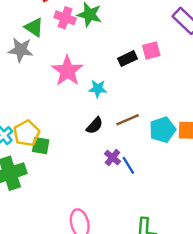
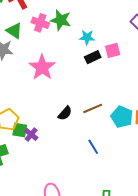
cyan star: (98, 89) -> (87, 37), moved
cyan pentagon: (162, 130) -> (122, 117), turned -30
purple cross: (112, 158) -> (31, 134), moved

